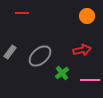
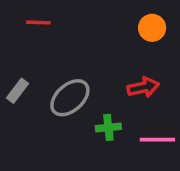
green cross: (62, 73) -> (108, 127), turned 32

